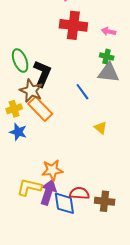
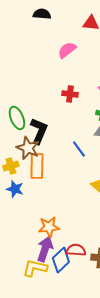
red cross: (73, 25) -> (70, 94), moved, size x0.6
orange rectangle: (40, 109) -> (37, 166), turned 45
yellow L-shape: (29, 187) -> (35, 268), moved
blue diamond: (64, 203) -> (61, 260), turned 55

